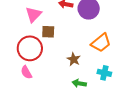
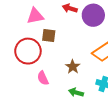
pink triangle: (33, 14) -> (35, 16), turned 30
pink semicircle: (26, 72) -> (43, 78), moved

